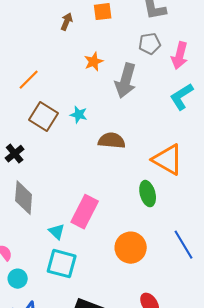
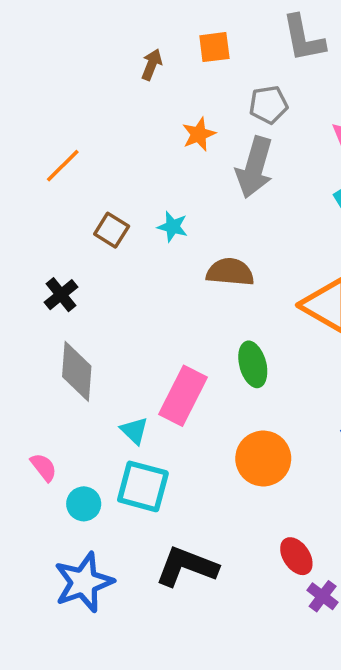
gray pentagon: (150, 44) -> (268, 105), moved
orange line: (29, 80) -> (63, 166), moved
brown square: (44, 117) -> (112, 230), size x0.7
green ellipse: (148, 194) -> (253, 364), moved
cyan circle: (18, 279) -> (84, 504), moved

